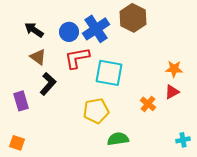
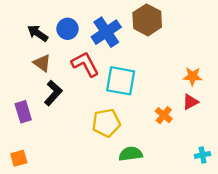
blue circle: (69, 32) -> (67, 29), moved
red L-shape: (77, 58) -> (85, 64), turned 72
orange square: (17, 143) -> (19, 158), turned -35

